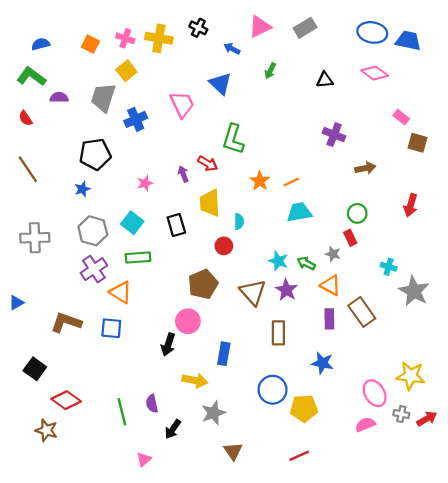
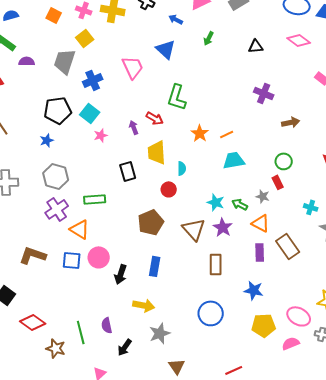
cyan square: (132, 223) -> (90, 113), moved
pink circle: (188, 321) -> (99, 257), moved
blue rectangle: (224, 354) -> (155, 266), moved
pink ellipse: (375, 393) -> (299, 316), turned -30
yellow pentagon: (304, 408) -> (264, 325), moved
brown star: (46, 430) -> (56, 348), moved

